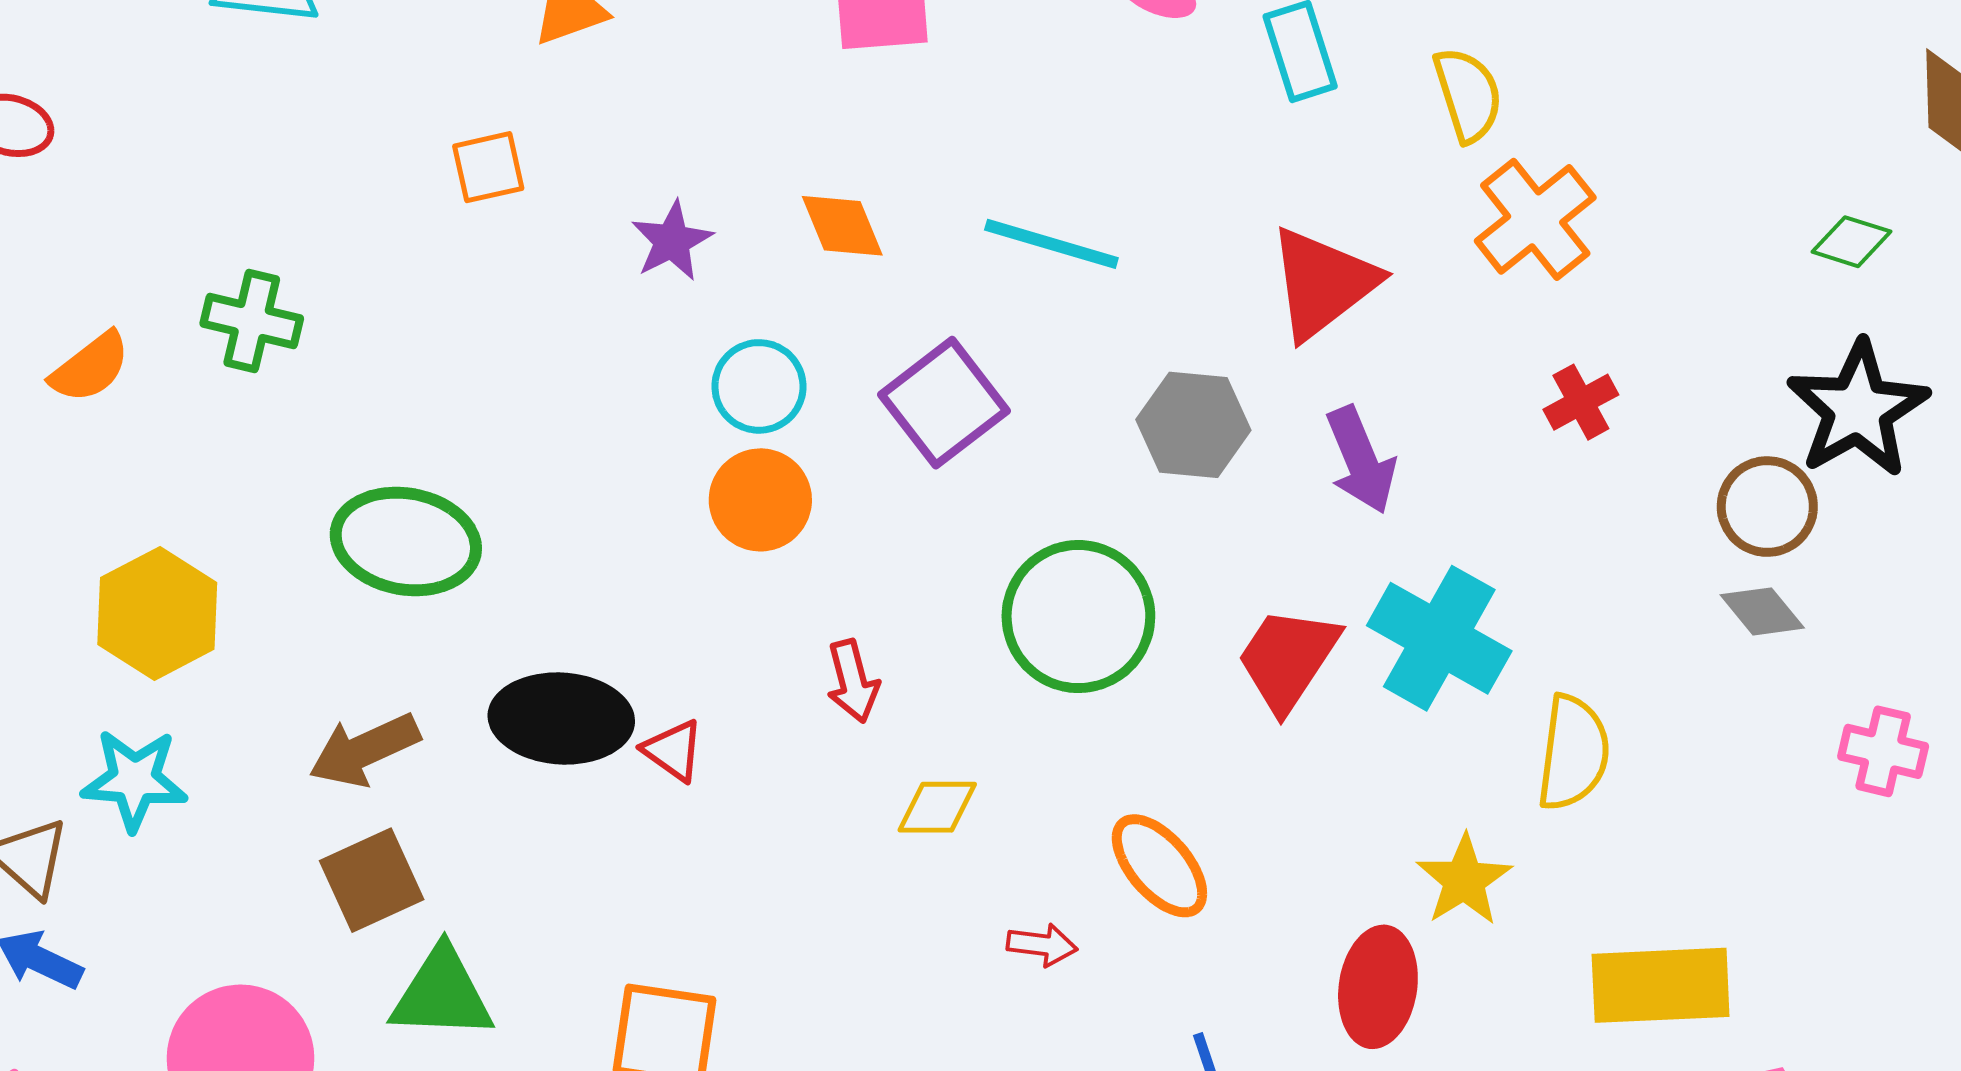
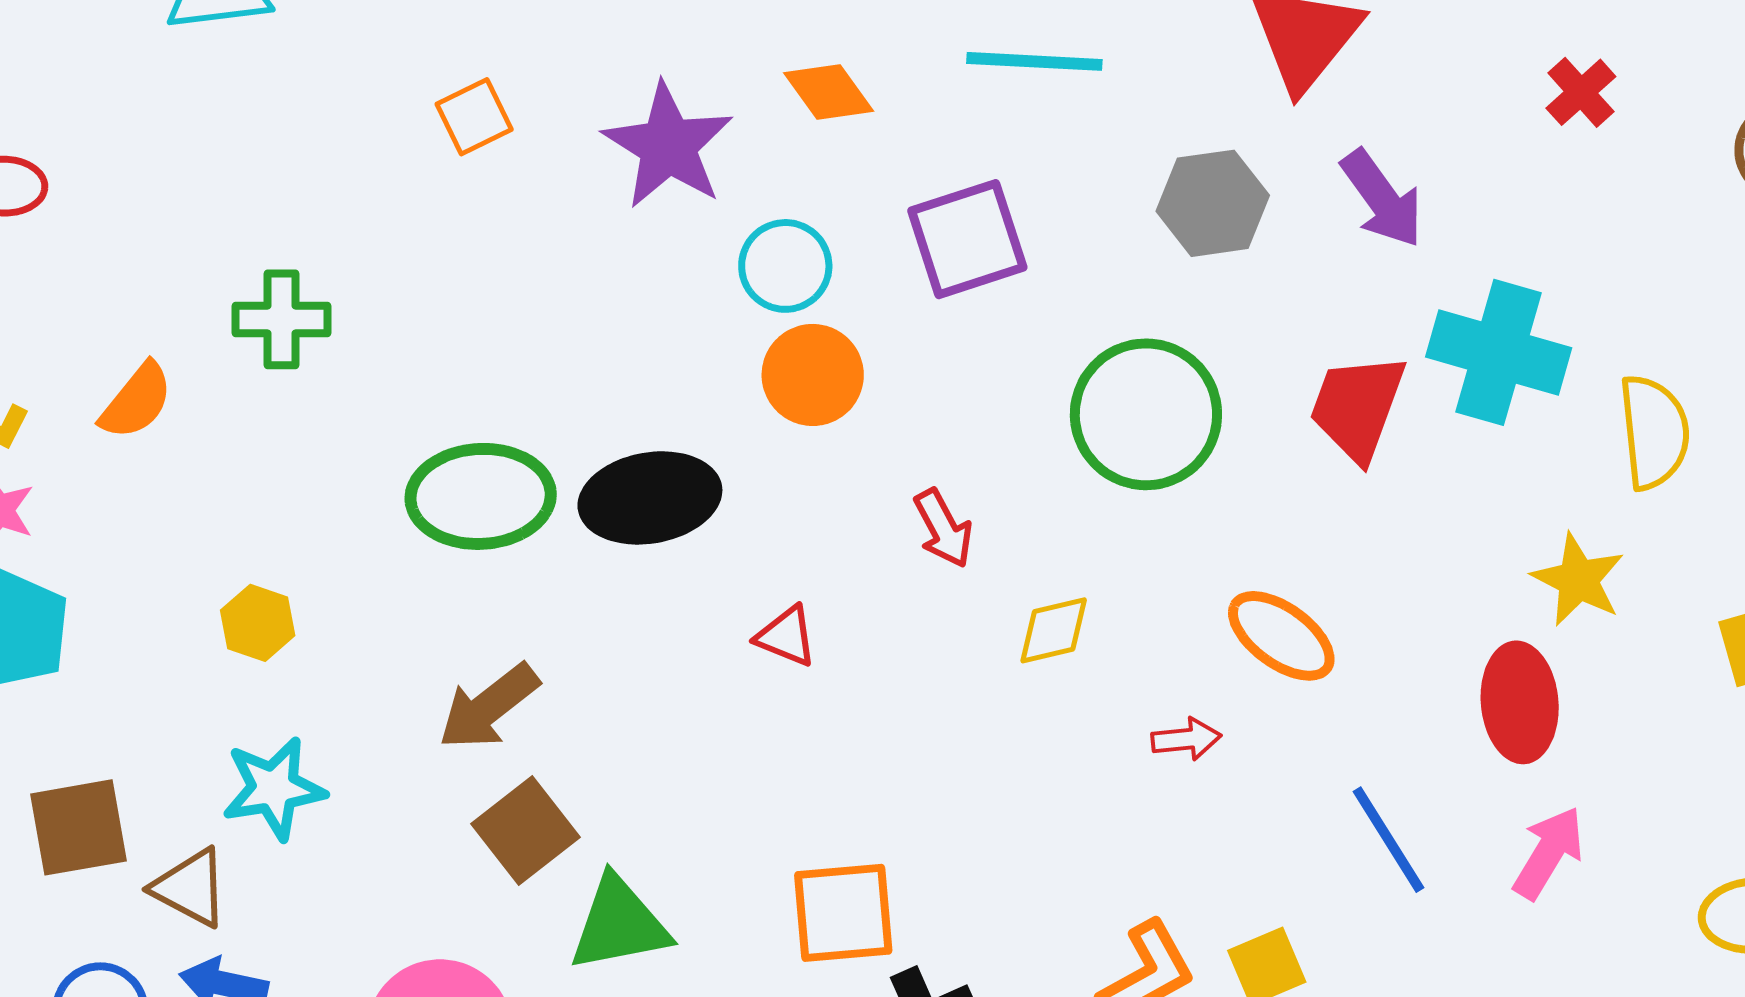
purple star: (672, 241) -> (668, 146), size x1.6
purple square: (944, 403) -> (967, 239), turned 33
yellow hexagon: (157, 613) -> (258, 623), size x0.6
black ellipse: (561, 718) -> (650, 498), moved

